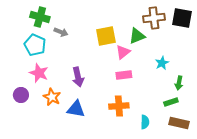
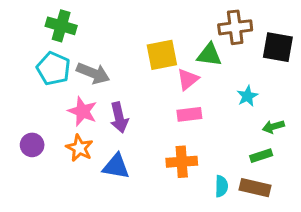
black square: (182, 18) -> (278, 47), moved
gray arrow: (61, 32) -> (93, 73), moved, size x1.5
green triangle: (137, 36) -> (209, 55), turned 30
pink star: (39, 73) -> (82, 111), moved
green arrow: (179, 83) -> (273, 127), turned 64
brown rectangle: (179, 123) -> (255, 188), moved

